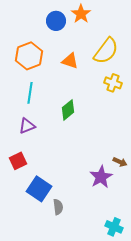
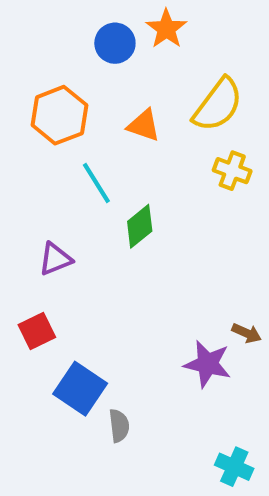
cyan line: (30, 93) -> (96, 183), moved, turned -40
purple star: (101, 177) -> (207, 364), turned -30

